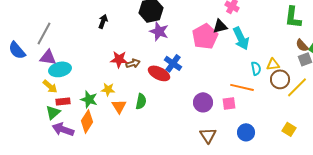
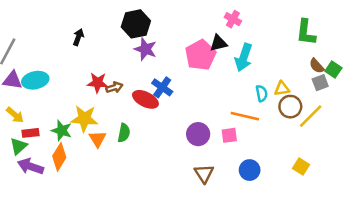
cyan arrow: (241, 38) -> (244, 57), turned 45
cyan ellipse: (60, 69) -> (35, 80), moved
yellow star: (108, 89) -> (84, 119), size x1.6

